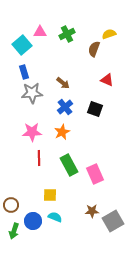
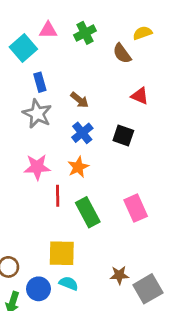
brown semicircle: (94, 49) -> (122, 53), turned -56
blue rectangle: (24, 72) -> (40, 82), moved
gray star: (32, 93) -> (37, 114), turned 30
red line: (39, 158) -> (58, 196), moved
pink rectangle: (95, 174) -> (136, 208), moved
yellow square: (50, 195) -> (62, 253), size x1.5

